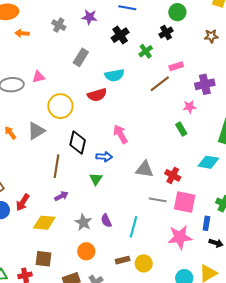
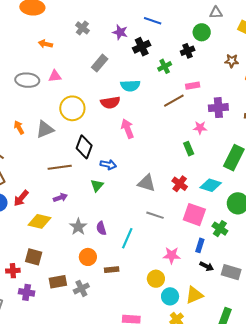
purple star: (90, 17) -> (120, 32), moved
orange arrow: (22, 33) -> (45, 44), moved
pink arrow: (120, 134) -> (127, 129), moved
brown line: (56, 166) -> (60, 167), turned 65
red cross: (173, 175) -> (180, 184), moved
pink square: (185, 202) -> (194, 215), moved
pink star: (180, 237) -> (172, 255), size x0.7
orange circle: (86, 251) -> (88, 257), moved
yellow circle: (144, 263) -> (156, 279), moved

